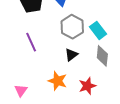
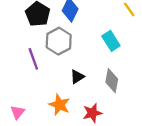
gray hexagon: (72, 27) -> (59, 41), moved
cyan rectangle: (98, 30) -> (111, 41), moved

